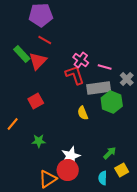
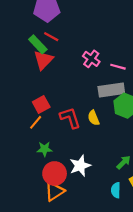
green rectangle: (22, 54) -> (38, 44), moved
red L-shape: (75, 75) -> (70, 118), moved
orange line: (13, 124) -> (36, 122), moved
red circle: (68, 170) -> (55, 173), moved

